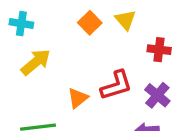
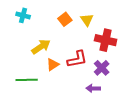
red cross: (159, 50) -> (106, 40), size x1.5
yellow arrow: (36, 62) -> (41, 47), moved

